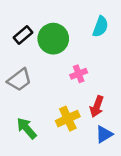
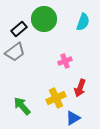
green circle: (53, 39) -> (44, 19), moved
gray trapezoid: (19, 80) -> (15, 52), moved
blue triangle: (104, 134) -> (73, 118), moved

